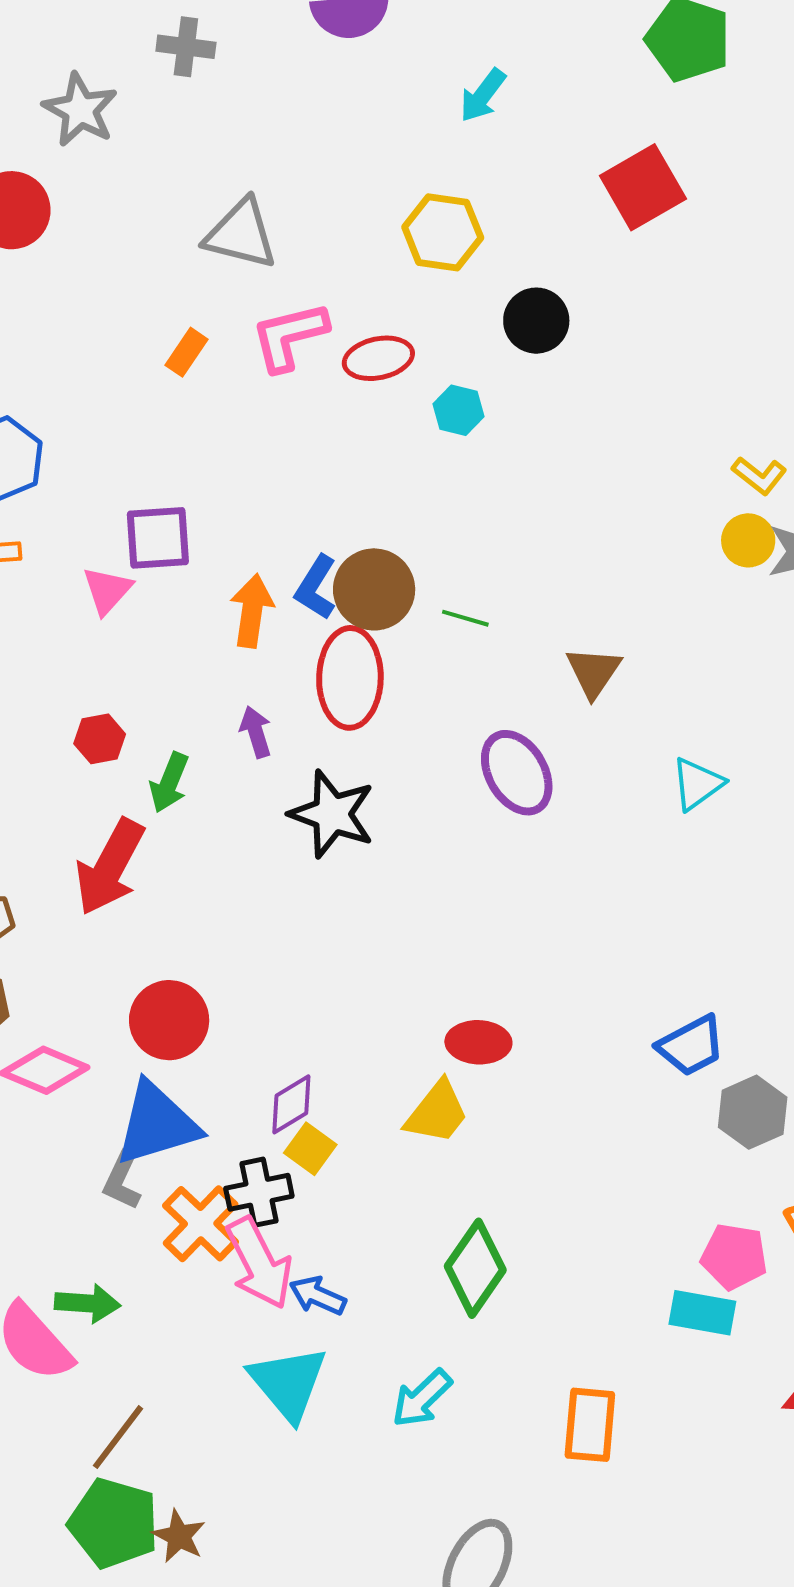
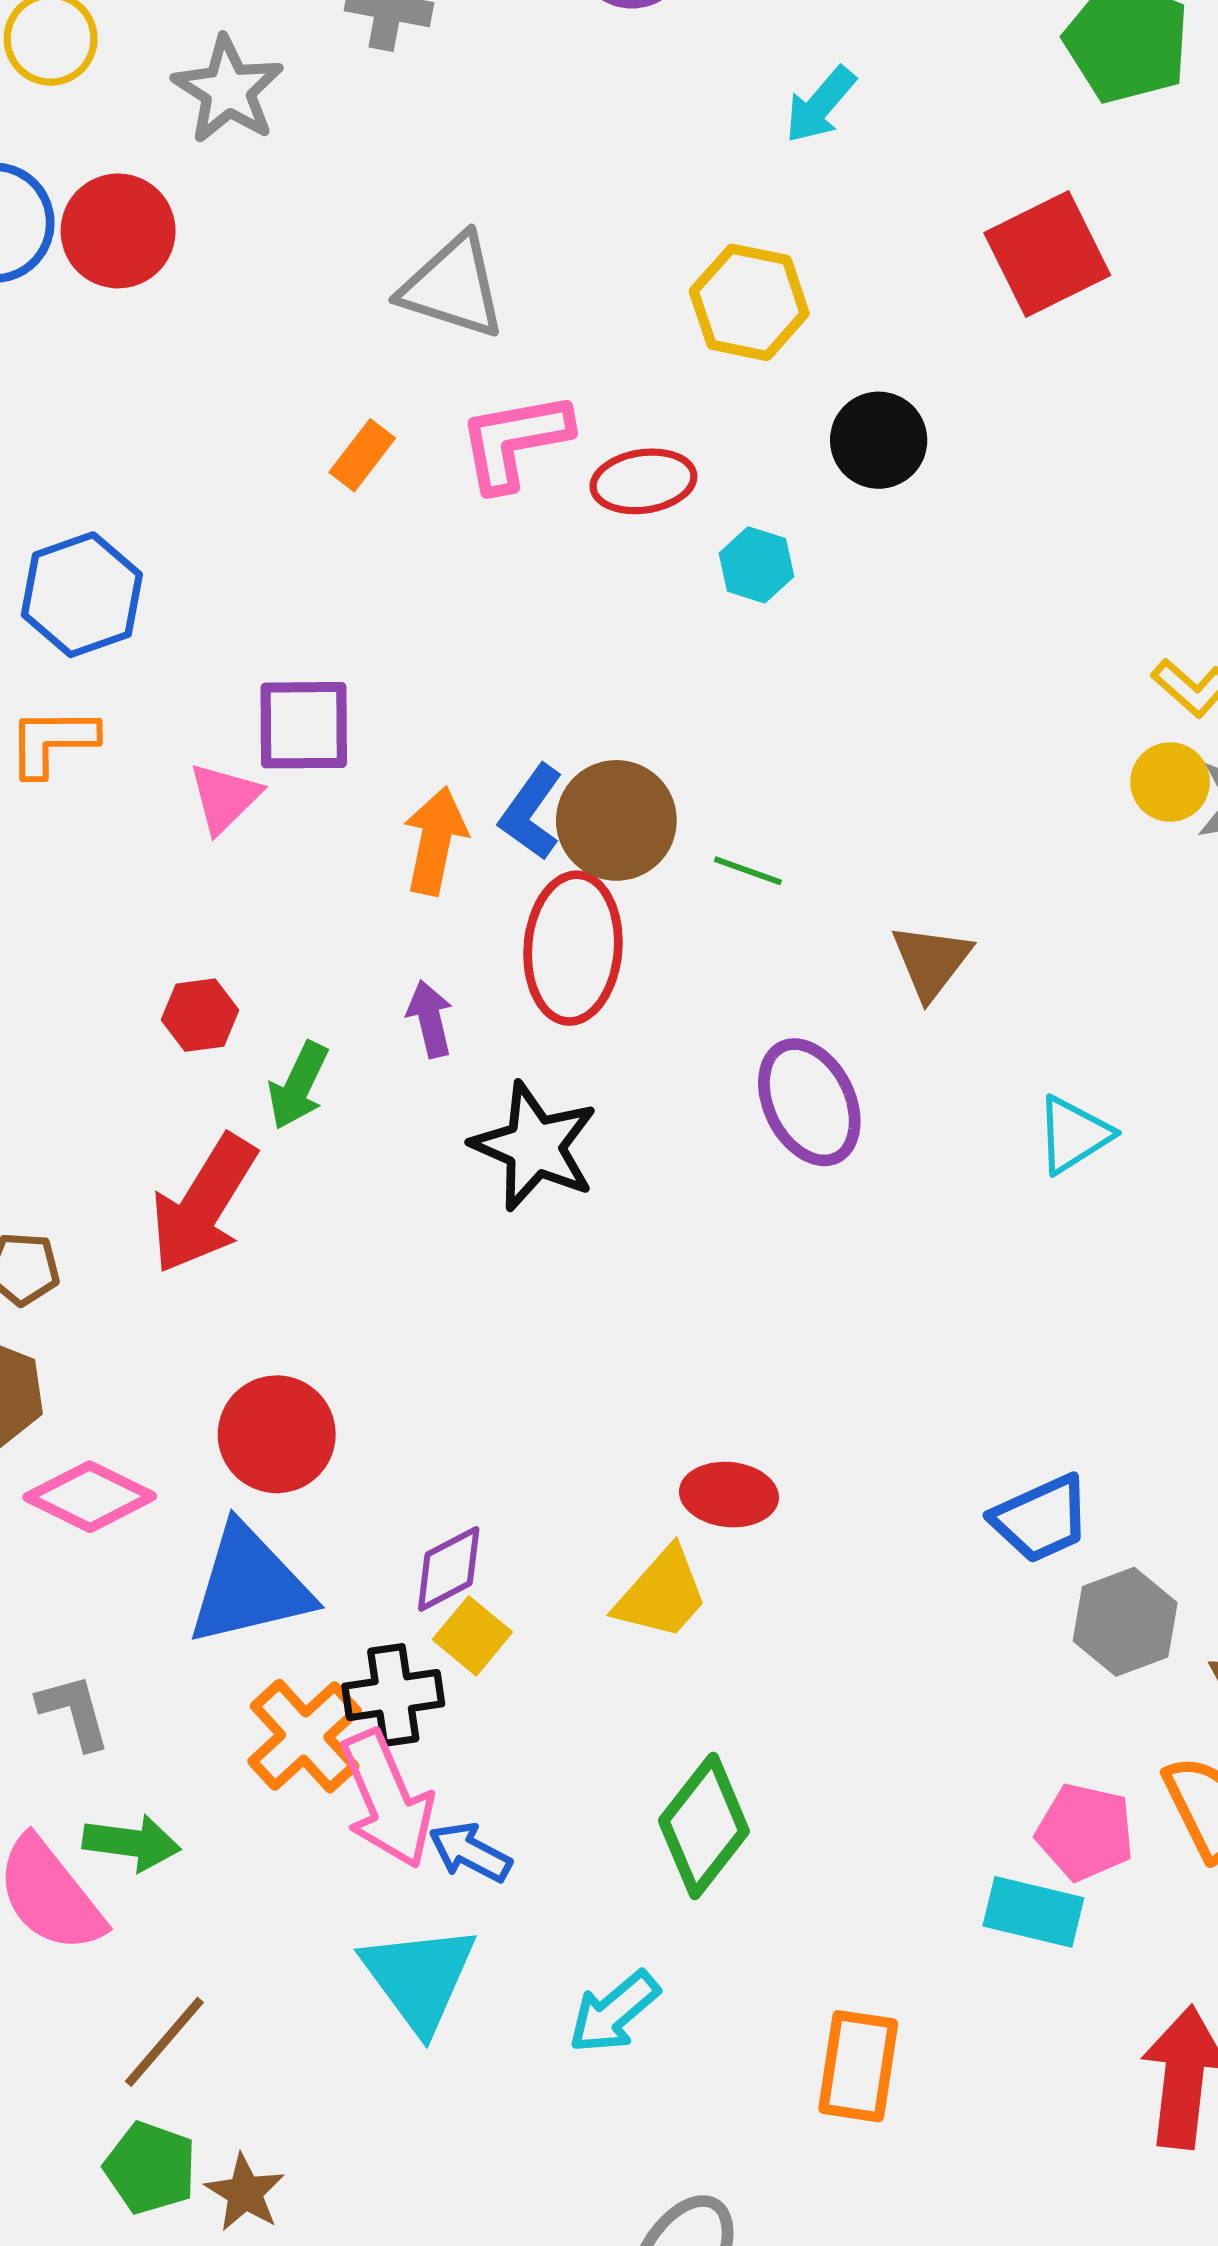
gray L-shape: (122, 1181) -> (74, 1712), moved, turned 136
green pentagon: (114, 1523) -> (150, 2168), size x0.7

